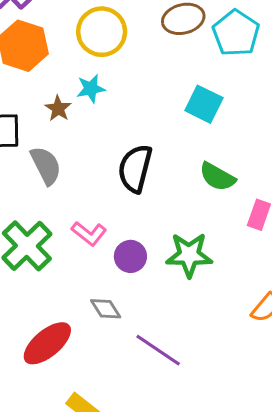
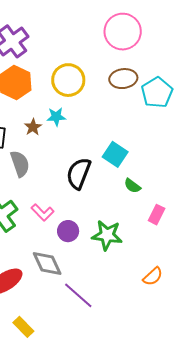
cyan square: (204, 104) -> (115, 154), moved
green semicircle: (217, 177) -> (132, 186), size x0.7
gray diamond: (106, 309) -> (47, 264), size x1.5

